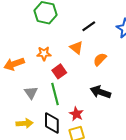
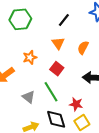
orange triangle: (76, 48) -> (58, 43), turned 32
red square: (59, 71) -> (57, 69), moved

